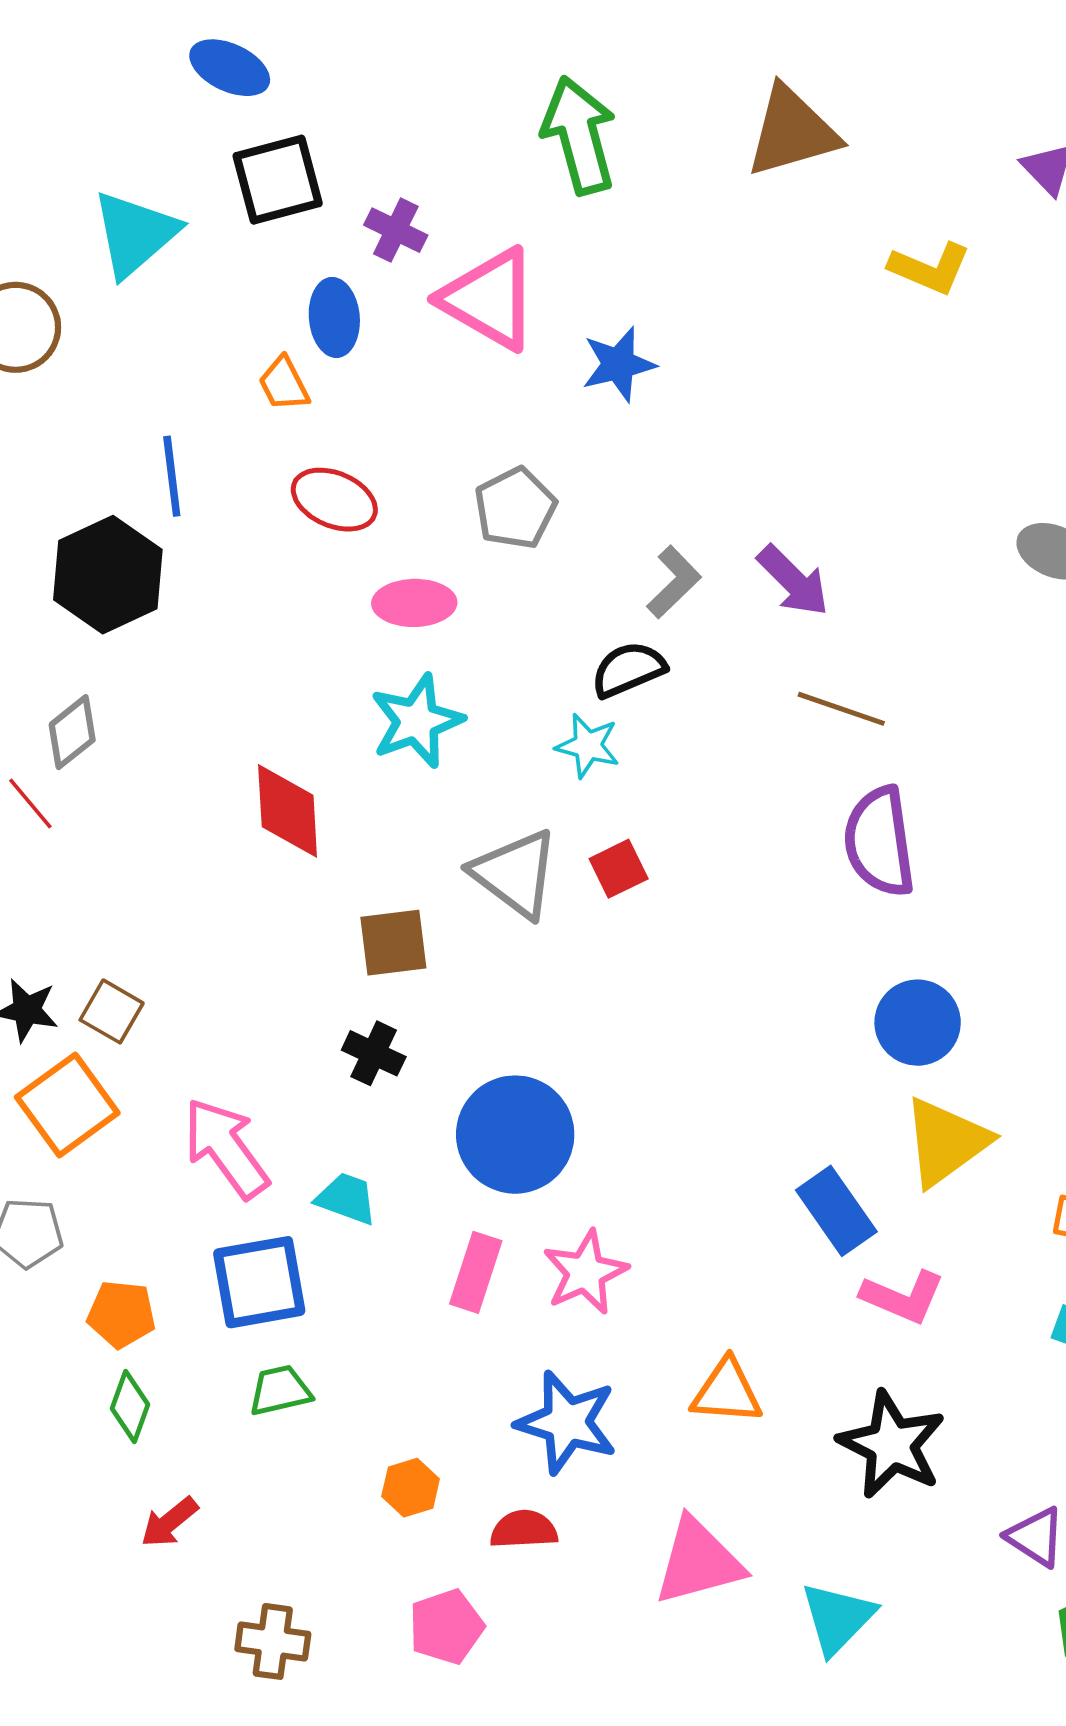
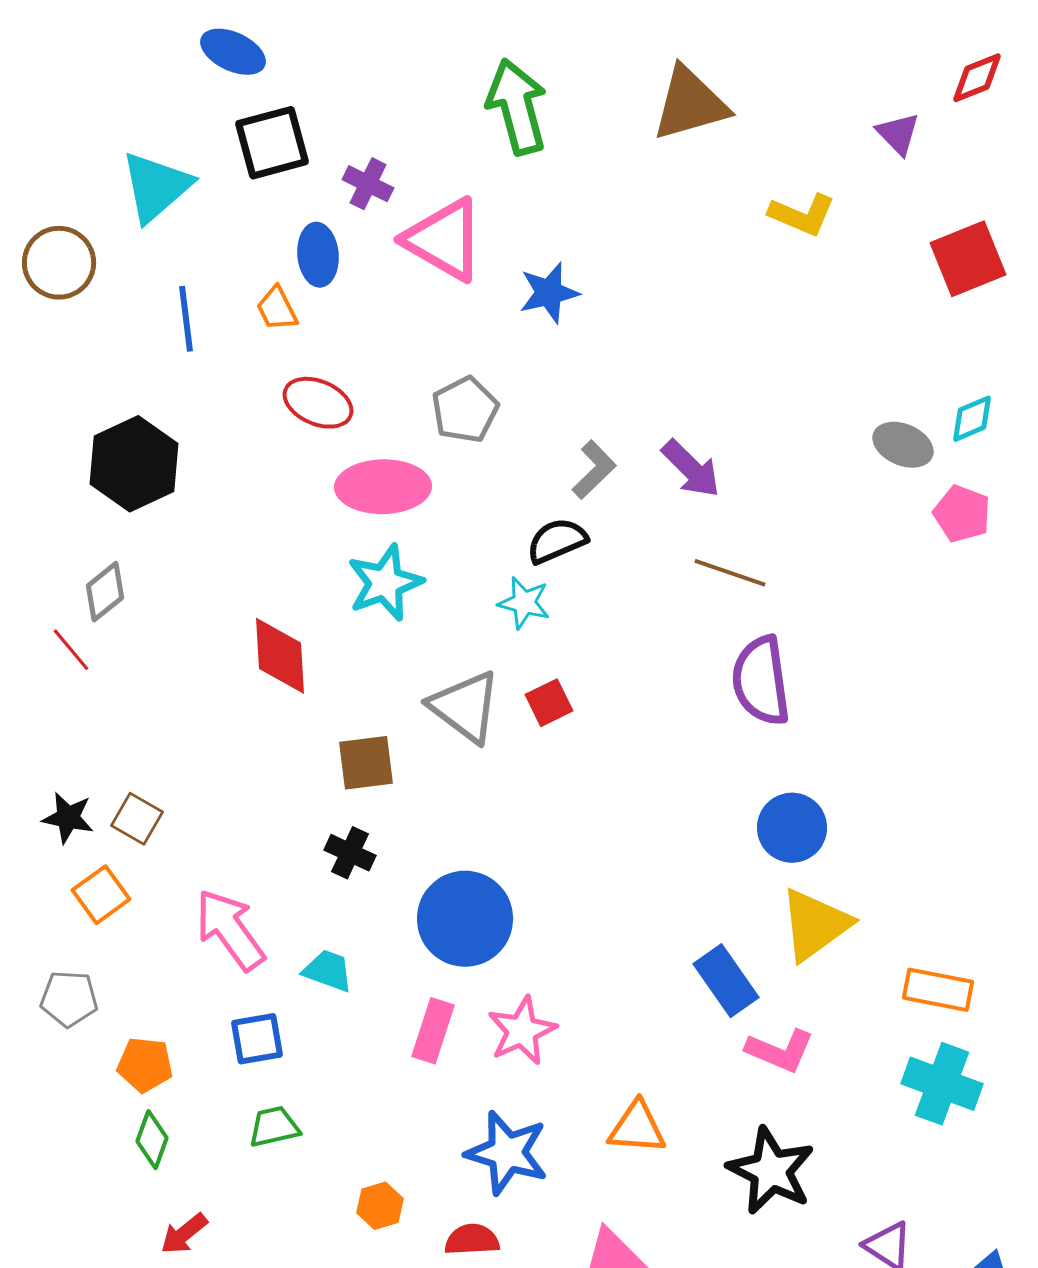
blue line: (172, 476) -> (186, 319), moved
pink ellipse: (414, 603) -> (383, 487), size x1.4
orange square: (67, 1105) -> (101, 895), size x0.7
blue square: (259, 1282) -> (257, 1039), size x0.7

